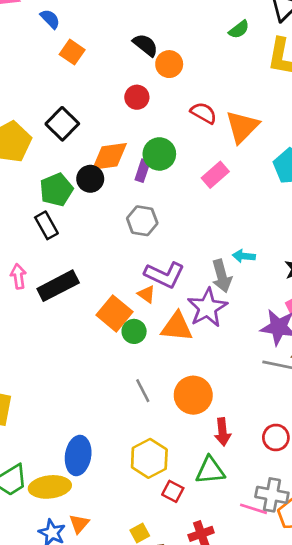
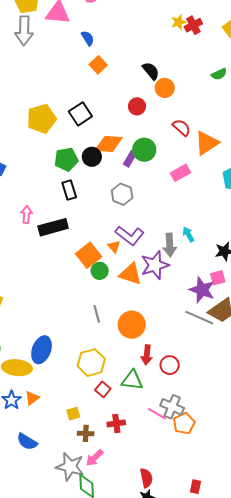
black rectangle: (46, 225) -> (69, 190), moved
cyan arrow: (244, 256) -> (188, 234), turned 42
red circle: (276, 437) -> (170, 365), moved

